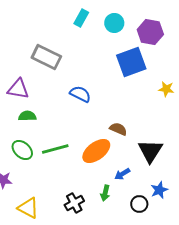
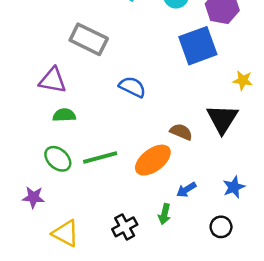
black triangle: (150, 151) -> (222, 119), moved
blue star: (159, 190) -> (234, 187), moved
black circle: (139, 204) -> (221, 227), moved

